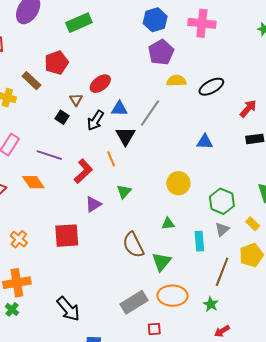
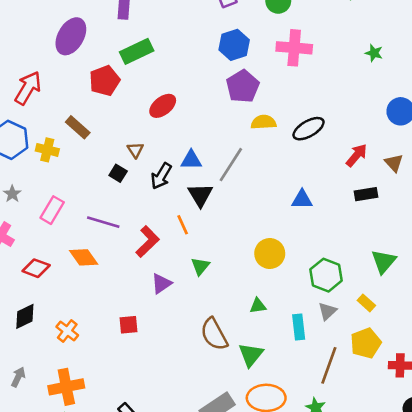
red pentagon: (56, 63) -> (105, 81), moved
red ellipse: (100, 84) -> (163, 106), moved
red square: (67, 236) -> (129, 325), size x0.6

